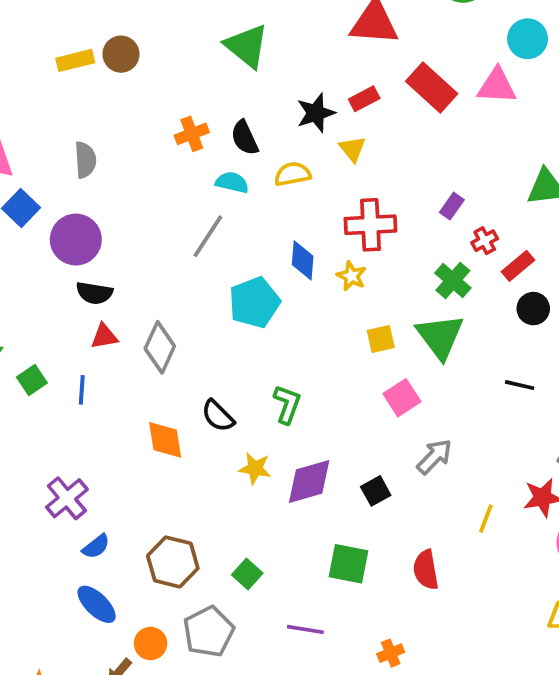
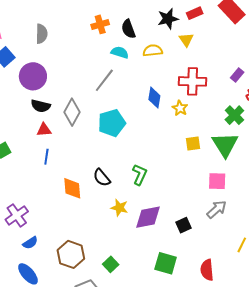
cyan pentagon: (254, 302) -> (112, 123), moved
gray diamond: (160, 347) -> (72, 112), moved
blue line: (82, 390) -> (46, 157), moved
pink square: (402, 398) -> (217, 181), moved, turned 30

